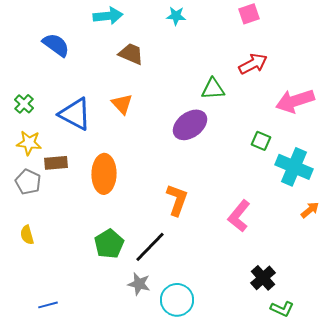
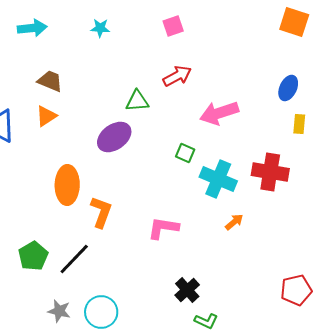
brown trapezoid: (131, 54) -> (50, 81), moved
orange triangle: (122, 104) -> (46, 116), turned 40
orange ellipse: (104, 174) -> (67, 185), moved
pink L-shape: (239, 216) -> (163, 228), turned 60
gray star: (139, 284) -> (59, 311), moved

